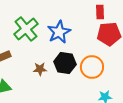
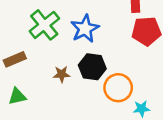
orange circle: (92, 67) -> (118, 88), moved

